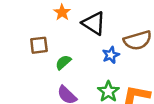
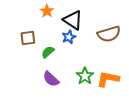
blue star: (111, 55) -> (69, 37), moved

